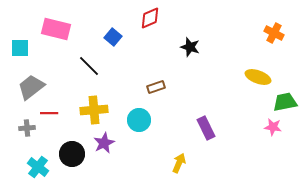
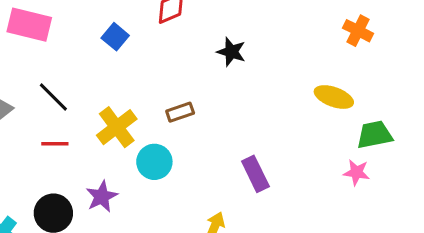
black line: (89, 66) -> (53, 97), moved
yellow cross: (94, 110) -> (117, 127), moved, turned -32
red line: (49, 113) -> (55, 144), moved

